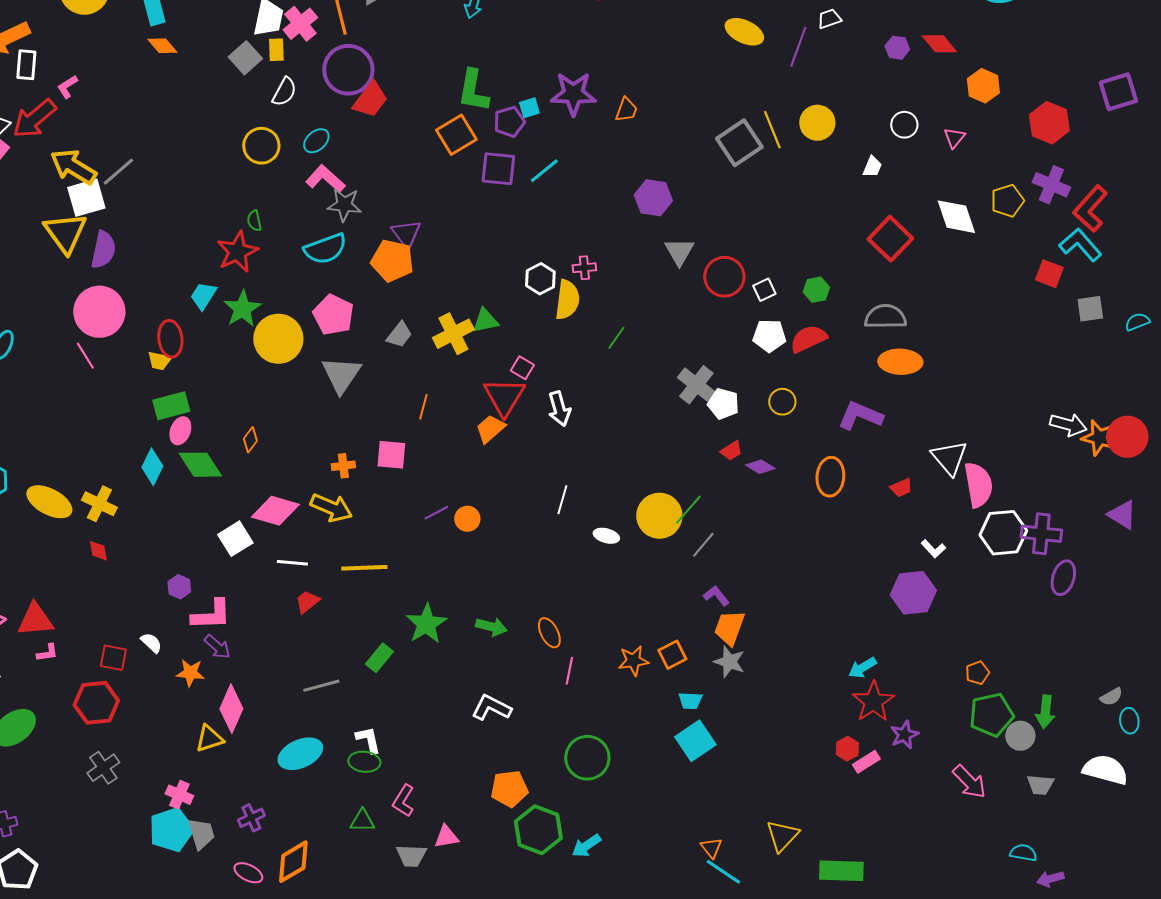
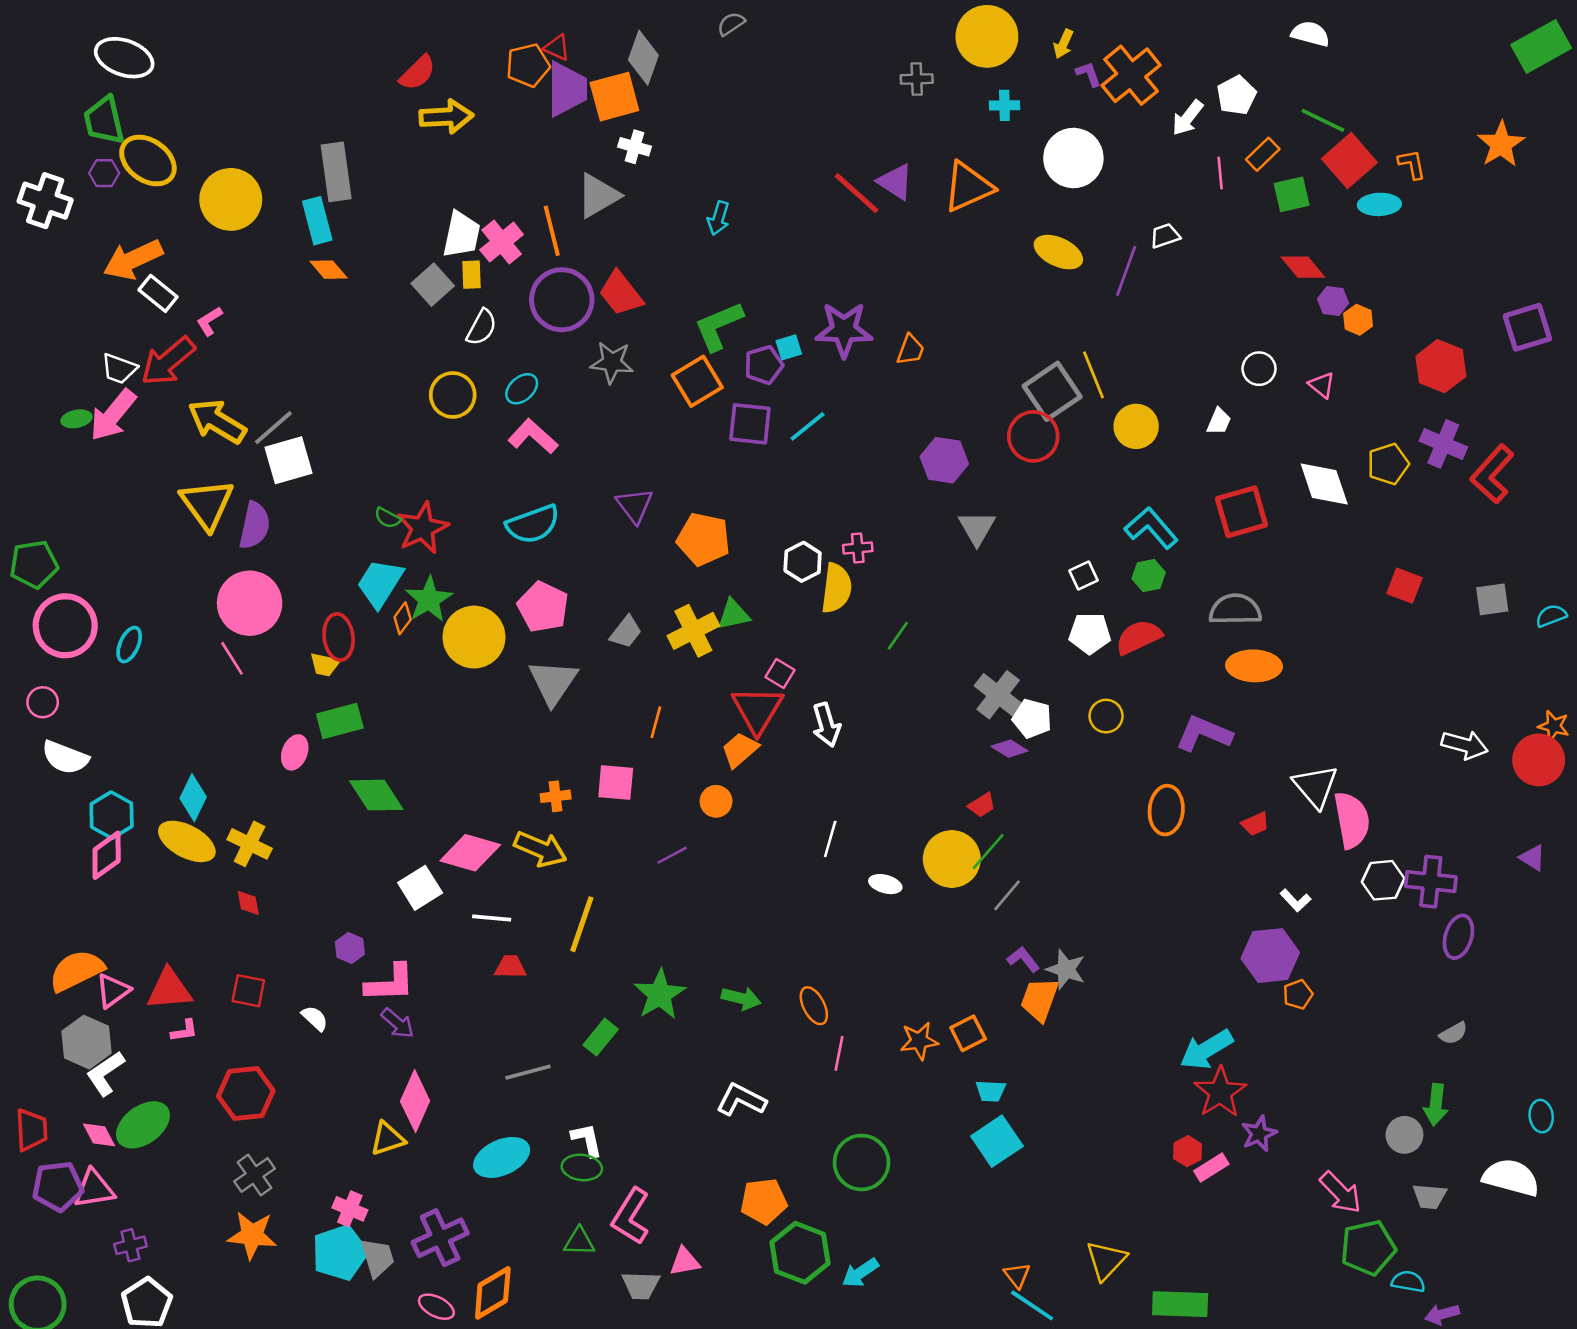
purple hexagon: (897, 48) -> (1333, 301), moved
white rectangle: (26, 65) -> (158, 293), turned -56
orange hexagon: (983, 86) -> (1358, 320), size x0.7
green L-shape: (473, 91) -> (719, 326), turned 57
red trapezoid: (370, 100) -> (621, 293), moved, turned 105
yellow circle: (817, 123) -> (1136, 426), moved
pink triangle: (954, 138) -> (1322, 385), turned -30
white square: (86, 198) -> (288, 460), moved
gray star: (344, 205) -> (612, 362), moved
green semicircle: (254, 221) -> (387, 518), moved, turned -50
red square: (890, 239) -> (1241, 512), turned 30
cyan L-shape: (1080, 245) -> (1151, 528), moved
orange pentagon: (392, 261) -> (703, 539), moved
red square: (1049, 274) -> (1404, 586), moved
red circle: (724, 277) -> (1033, 436), moved
cyan trapezoid: (203, 296) -> (380, 583), size x1.4
pink ellipse: (180, 431) -> (295, 752), moved
orange star: (1099, 438) -> (1554, 726), moved, size x0.7
orange diamond: (250, 440) -> (403, 618), moved
red trapezoid: (731, 451) -> (982, 805), moved
cyan diamond: (152, 467) -> (193, 798), moved
purple diamond: (760, 467) -> (1009, 749), moved
purple triangle: (1122, 515) -> (1532, 858), size x0.7
orange circle: (467, 519) -> (716, 801), moved
white hexagon: (1003, 533) -> (1383, 880), size x0.7
yellow line: (364, 568) -> (582, 924), turned -69
red trapezoid: (307, 602) -> (510, 967), turned 40
red square: (113, 658) -> (248, 991), moved
gray star: (729, 662) -> (1066, 969), moved
cyan arrow: (862, 668) -> (1206, 1050), size x1.5
orange star: (190, 673) -> (252, 1235), moved, size x1.4
orange pentagon: (977, 673) -> (1298, 994), moved
gray semicircle: (1111, 697) -> (1453, 1033), moved
green pentagon: (991, 715) -> (1368, 1248), moved
pink L-shape: (403, 801) -> (631, 1216), size x1.4
purple cross: (251, 818) -> (440, 1238), size x1.6

